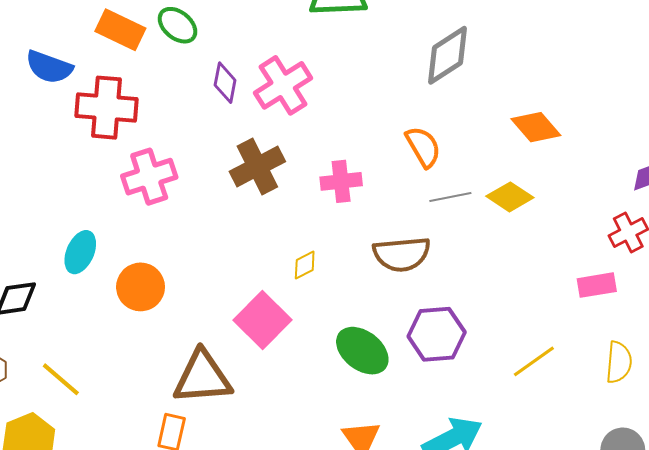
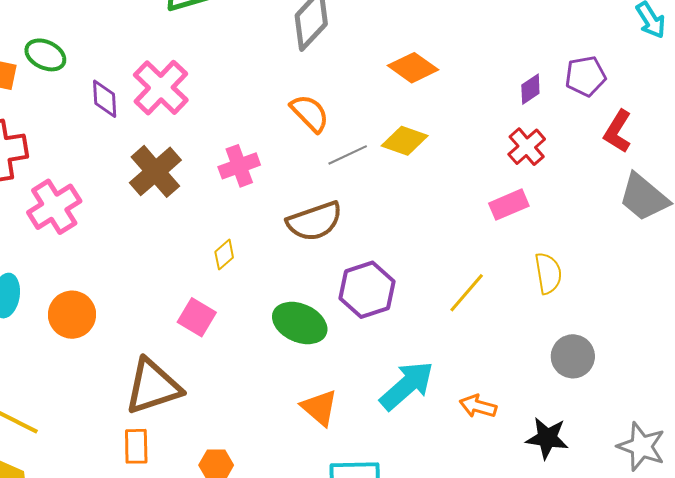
pink square: (263, 320) -> (197, 317), size x0.7

